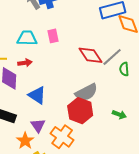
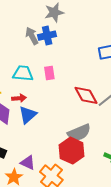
blue triangle: (37, 95) -> (28, 115), moved, turned 42
purple triangle: (38, 125) -> (28, 163), turned -35

